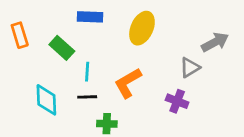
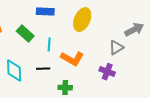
cyan line: (87, 72) -> (49, 45), moved
orange L-shape: (128, 83) -> (72, 59), turned -120
green cross: (107, 124) -> (65, 88), moved

